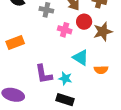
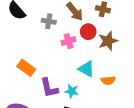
pink cross: (65, 30) -> (68, 41), turned -32
orange rectangle: (15, 42) -> (26, 68), moved, turned 60

